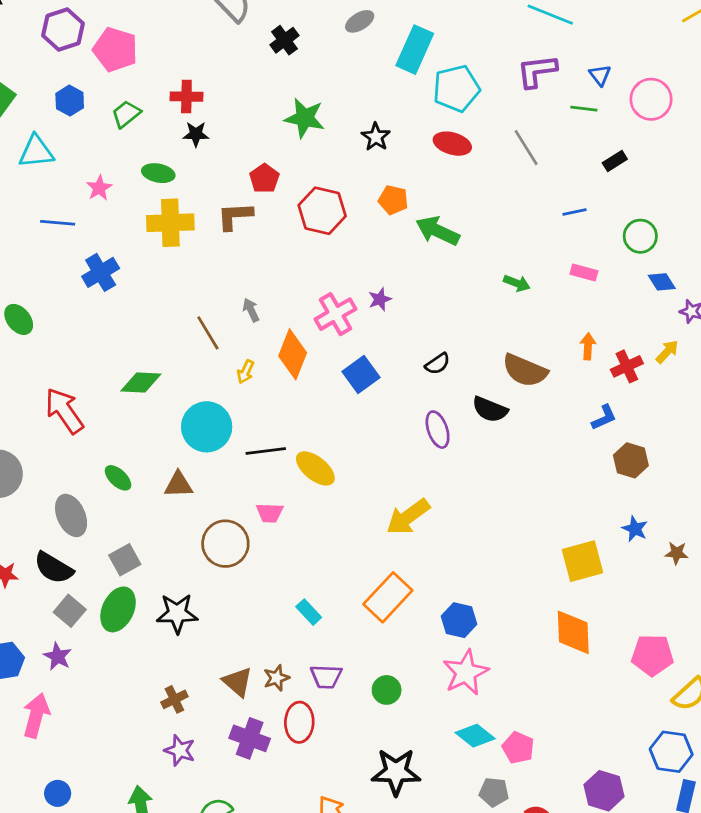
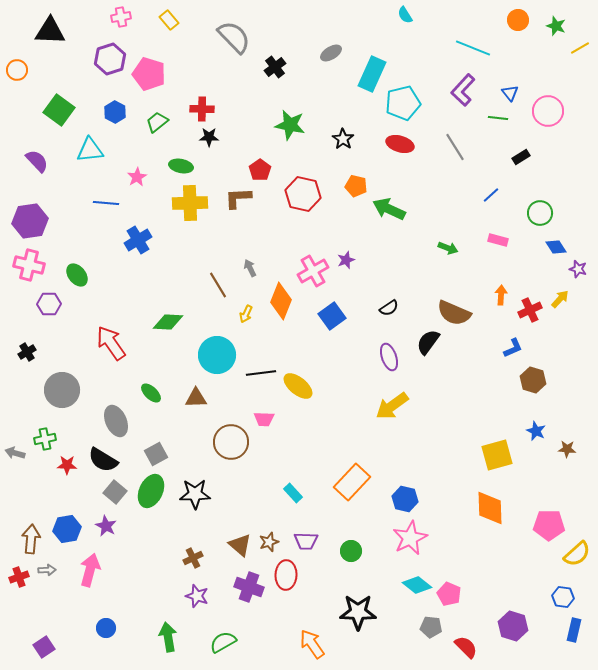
purple L-shape: (537, 71) -> (463, 90), turned -40
blue line: (574, 212) -> (491, 195), turned -30
black semicircle: (490, 409) -> (428, 342), turned 104
yellow arrow: (408, 517) -> (392, 406), moved
blue hexagon: (671, 752) -> (563, 597), size x0.7

